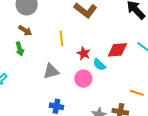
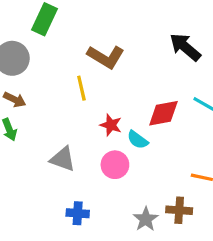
yellow line: (61, 38) -> (81, 88), moved
gray triangle: (51, 71) -> (63, 159), turned 42

